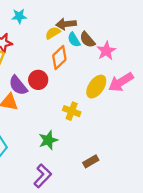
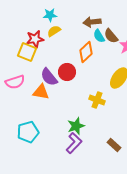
yellow semicircle: (53, 33) -> (54, 31), moved
brown rectangle: (91, 161) -> (114, 145), turned 72
purple L-shape: (43, 176) -> (74, 143), moved

